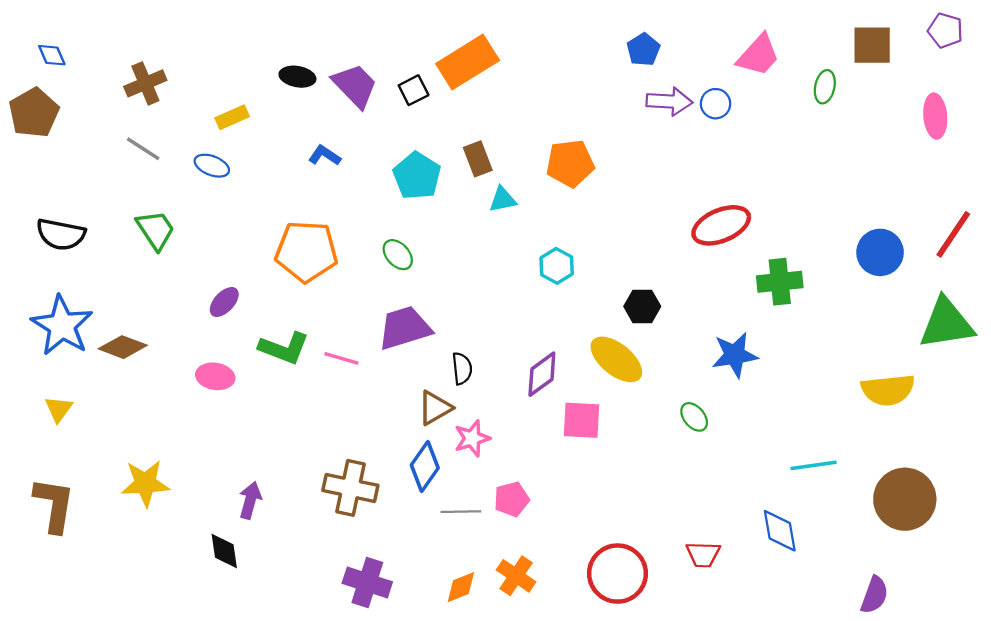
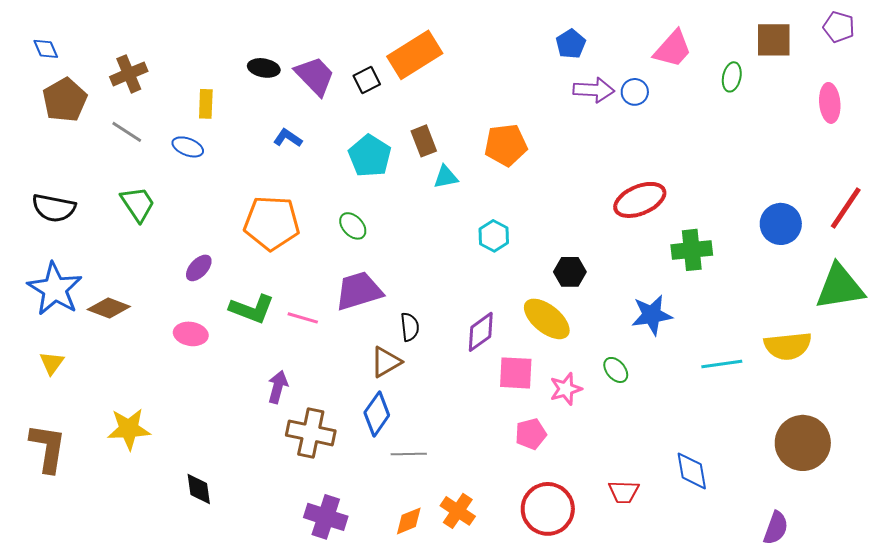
brown pentagon: (34, 113) -> (65, 100), moved
yellow rectangle: (232, 117) -> (206, 104), turned -64
pink star: (472, 438) -> (566, 389), moved
cyan line: (814, 465) -> (722, 364), moved
pink pentagon: (512, 499) -> (531, 434), moved
purple arrow: (250, 500) -> (278, 387), moved

